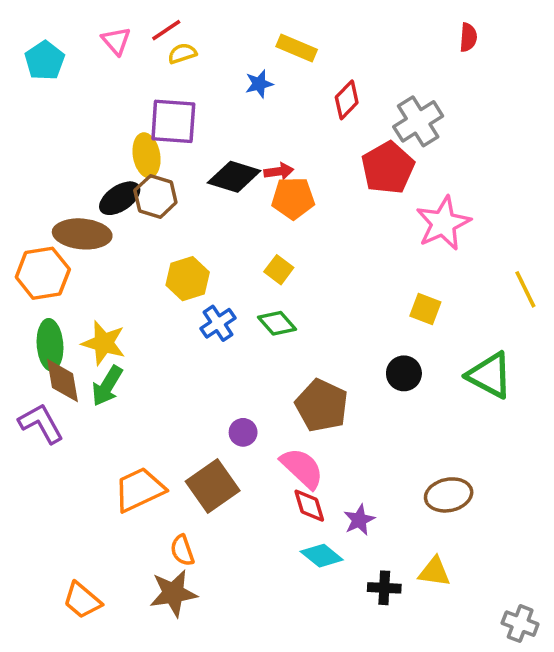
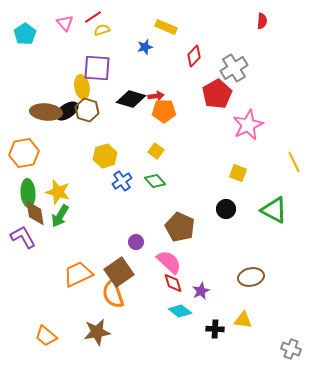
brown ellipse: (82, 234) -> (46, 112), moved
orange semicircle: (182, 550) -> (113, 294), moved, size x1.6

